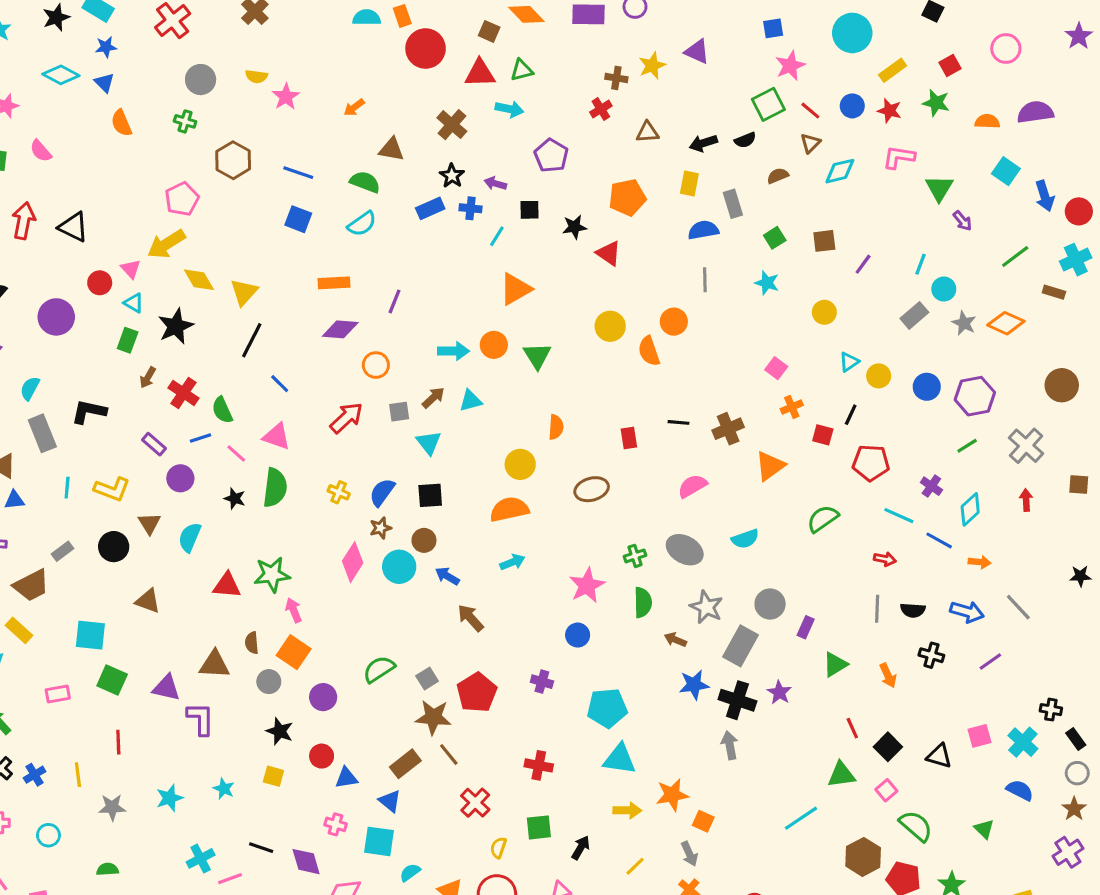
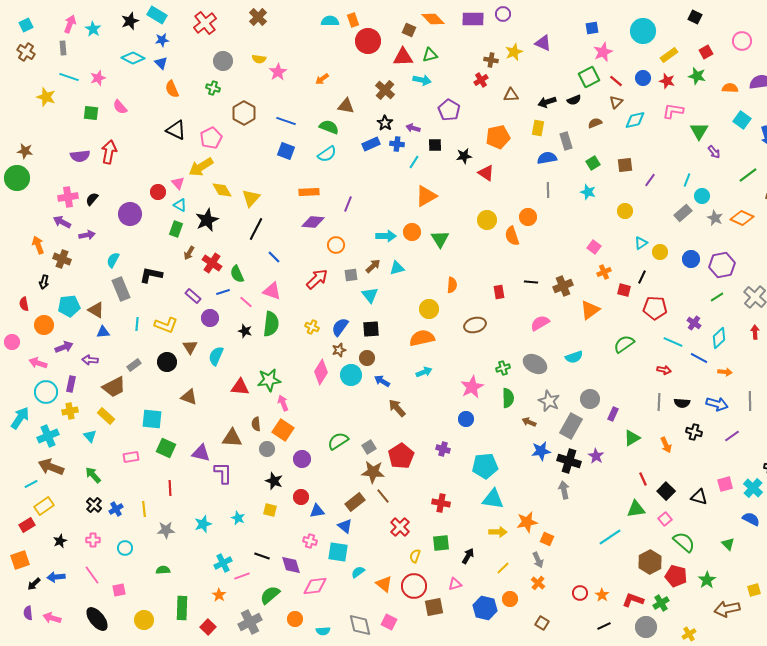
black triangle: (73, 227) -> (176, 130), moved
gray line: (1018, 607) -> (750, 401), turned 42

